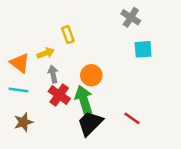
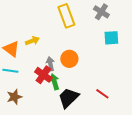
yellow rectangle: (68, 35) -> (66, 16), moved, size x1.6
gray arrow: (53, 74) -> (50, 64), moved
green arrow: (84, 100) -> (54, 82), moved, size x0.7

